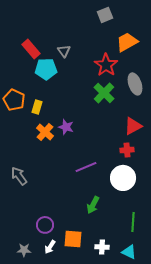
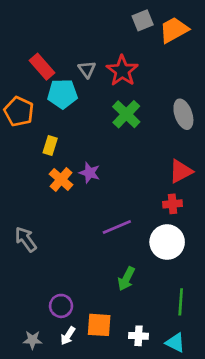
orange trapezoid: (127, 42) -> (174, 30), moved
red star: (106, 65) -> (122, 71), moved
green cross: (104, 93) -> (126, 114), moved
orange pentagon: (14, 100) -> (19, 111), moved

